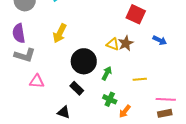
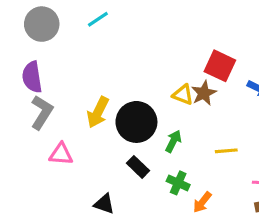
red square: (136, 14) -> (220, 66), moved
yellow arrow: (60, 33) -> (98, 112), moved
gray L-shape: (25, 55) -> (42, 112), turned -75
black rectangle: (77, 88) -> (138, 167), moved

